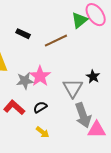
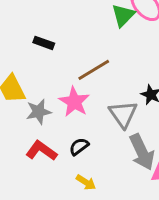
brown line: (56, 41) -> (94, 70), moved
gray star: (25, 81) -> (39, 112), moved

